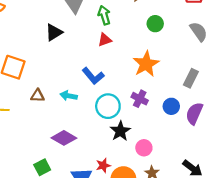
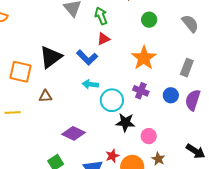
black triangle: (54, 32) -> (51, 57), moved, size x1.4
blue L-shape: (93, 76) -> (87, 57), moved
cyan arrow: (69, 96) -> (90, 84), moved
black star: (120, 131) -> (125, 122), turned -30

